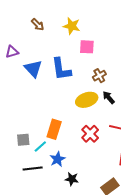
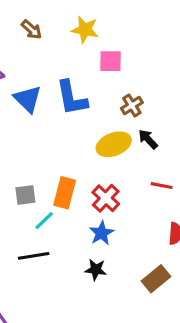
red cross: (90, 134) -> (106, 198), moved
gray square: (23, 140) -> (25, 195), moved
blue star: (58, 159) -> (101, 233), moved

